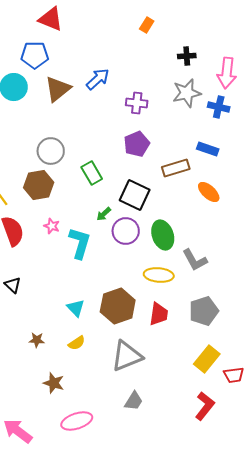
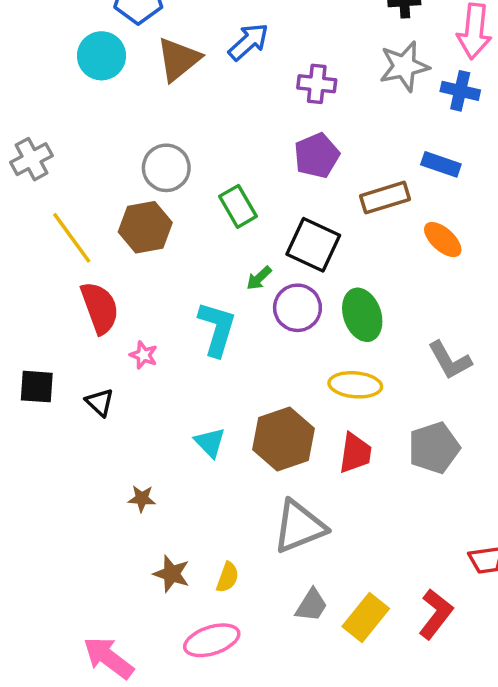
pink star: (52, 226) -> (143, 355), moved
gray L-shape: (195, 260) -> (450, 360), moved
yellow semicircle: (77, 343) -> (227, 577), moved, turned -36
yellow rectangle: (207, 359) -> (366, 618), moved

